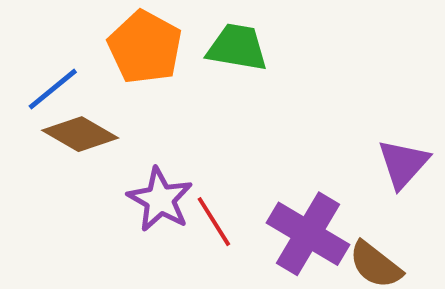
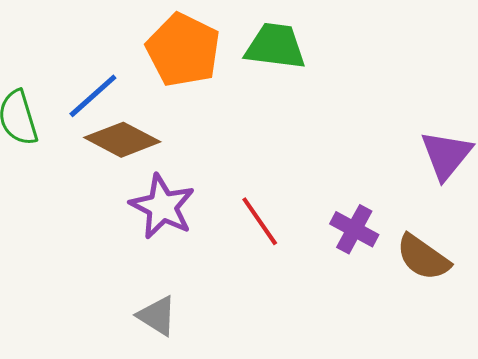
purple star: (160, 199) -> (162, 206), moved
purple cross: (308, 234) -> (354, 229), size x0.6

